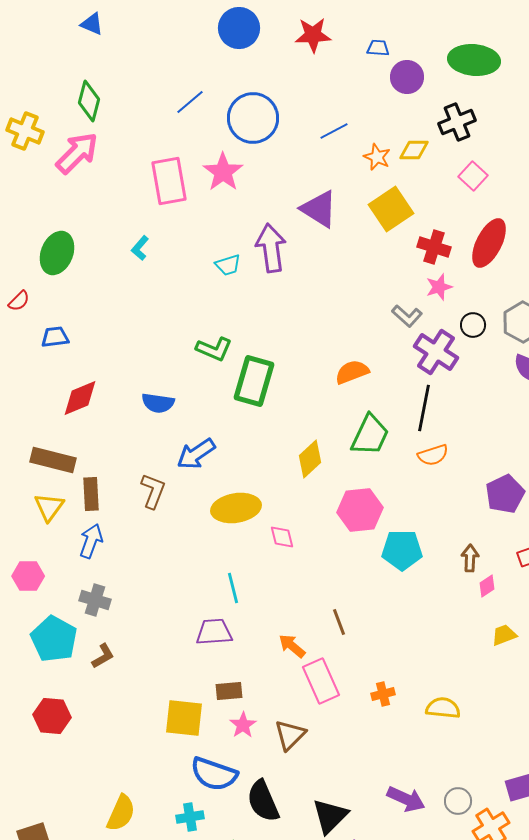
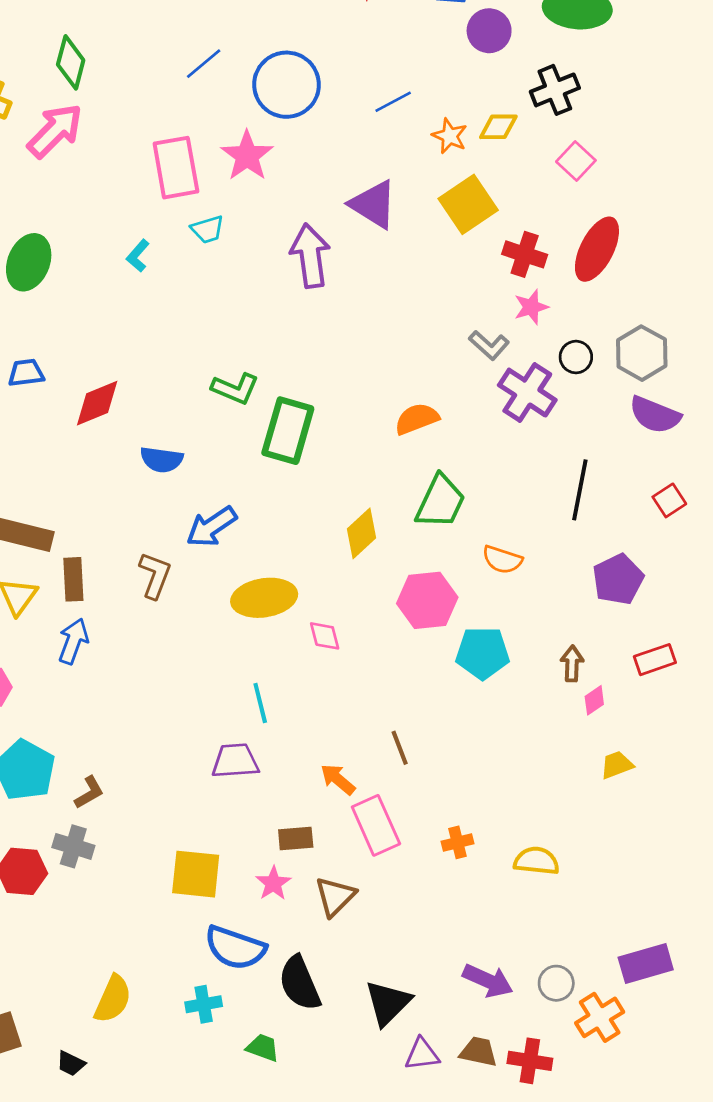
cyan trapezoid: (228, 265) -> (208, 229), moved
red diamond: (80, 398) -> (97, 403), moved
black line: (424, 408) -> (580, 490), moved
orange semicircle: (433, 455) -> (502, 560), moved, turned 36
gray cross: (95, 600) -> (73, 846), moved
brown rectangle: (229, 691) -> (296, 839), moved

